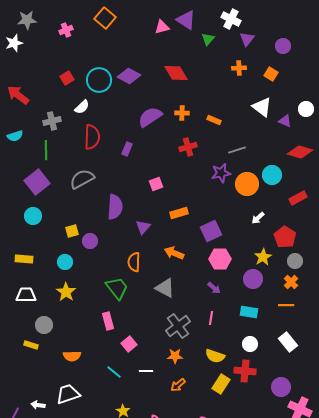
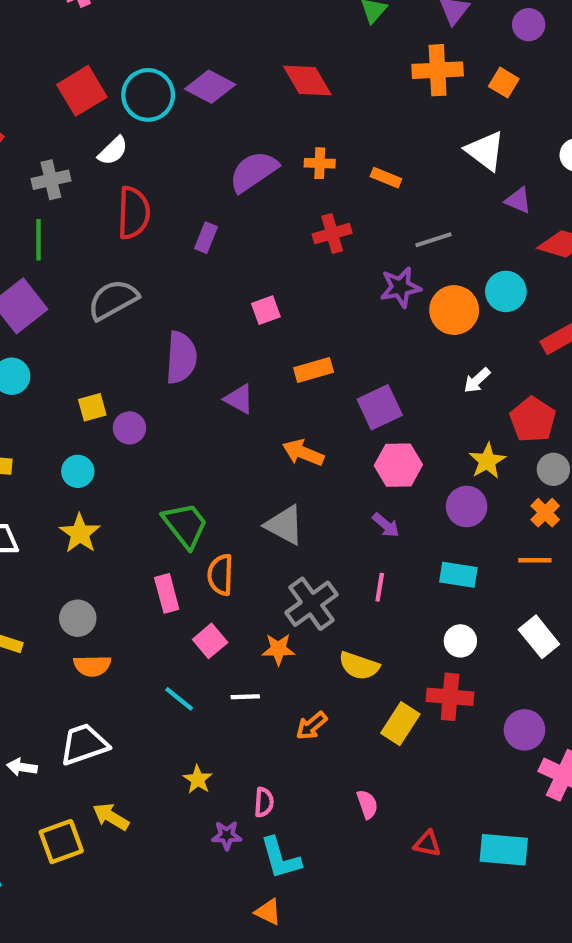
orange cross: (239, 68) -> (438, 70), size x1.6
red square: (67, 78) -> (82, 91), size x1.6
purple triangle: (285, 121) -> (518, 200), moved
purple triangle: (143, 227) -> (239, 399), turned -42
orange semicircle: (134, 262) -> (220, 575), moved
gray circle: (44, 325) -> (78, 618), moved
orange star: (175, 356) -> (278, 649), moved
yellow semicircle: (215, 356) -> (359, 666), moved

